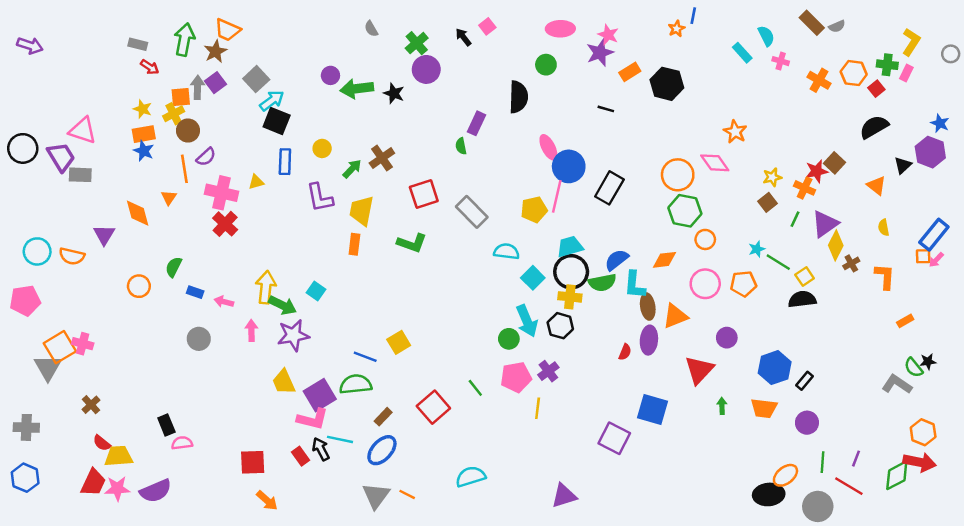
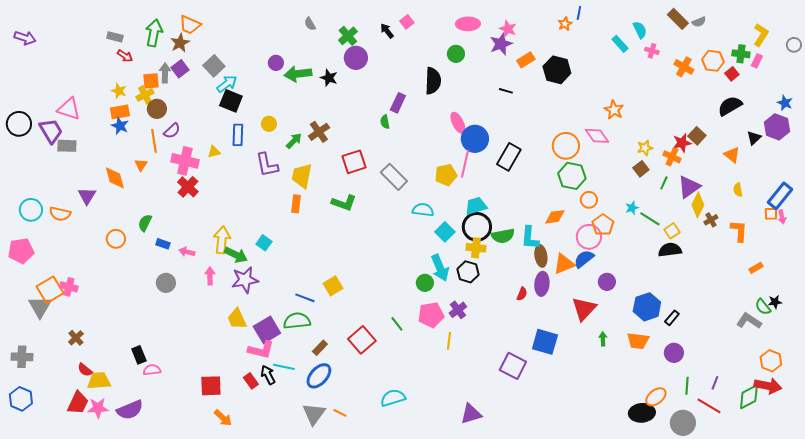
blue semicircle: (617, 260) -> (584, 259), moved
pink arrow: (936, 260) -> (782, 217), turned -56
orange pentagon: (744, 284) -> (603, 225), moved, turned -30

